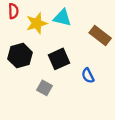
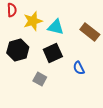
cyan triangle: (62, 18) -> (56, 27), moved

